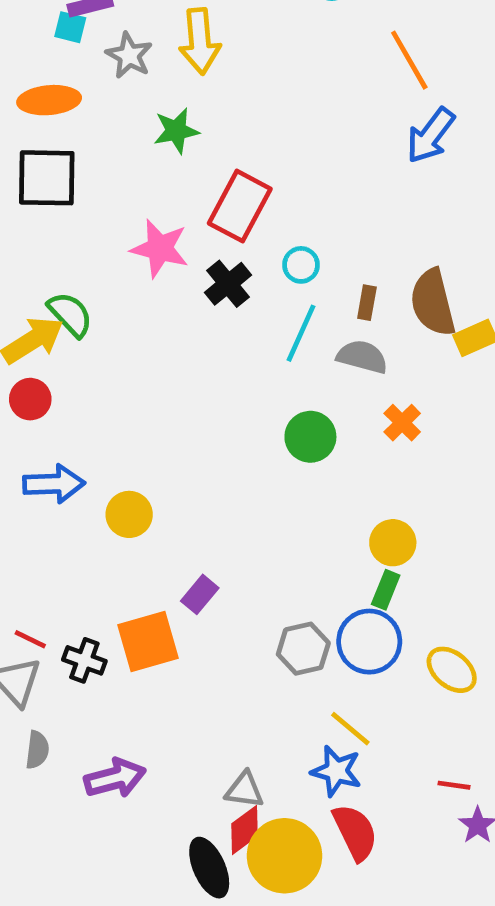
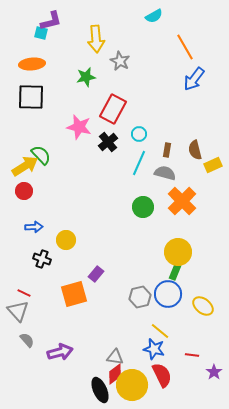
gray star: (129, 55) -> (120, 61), moved
brown semicircle: (433, 303) -> (195, 150), size x0.7
orange cross: (402, 423) -> (182, 201), size x1.8
blue arrow: (54, 484) -> (34, 227), size x0.7
yellow circle: (393, 543) -> (178, 252), size x1.4
black cross: (84, 660) -> (42, 259), moved
gray semicircle: (37, 750) -> (27, 340), turned -49
red line: (454, 785) -> (192, 355), moved

